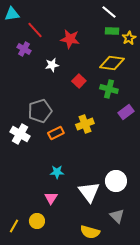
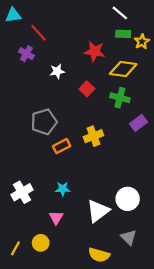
red star: (70, 39) -> (95, 51), moved
white cross: (20, 134) -> (22, 192), moved, turned 30
white triangle: (89, 192) -> (98, 211), turned 30

